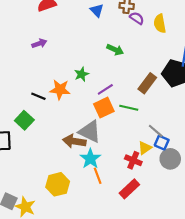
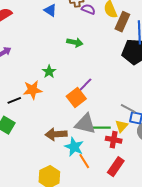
brown rectangle: (147, 83) -> (122, 22), moved
purple line: (105, 89) -> (85, 85), moved
black line: (38, 96) -> (14, 100), turned -32
green line: (129, 108) -> (102, 128), moved
gray triangle: (90, 132) -> (85, 124), moved

